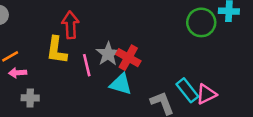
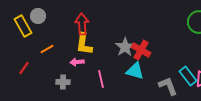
red arrow: (70, 25) -> (82, 24), moved
pink line: (87, 65) -> (101, 79), moved
pink arrow: (18, 73) -> (77, 62), moved

